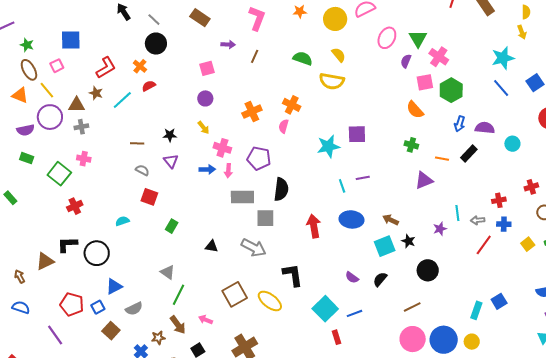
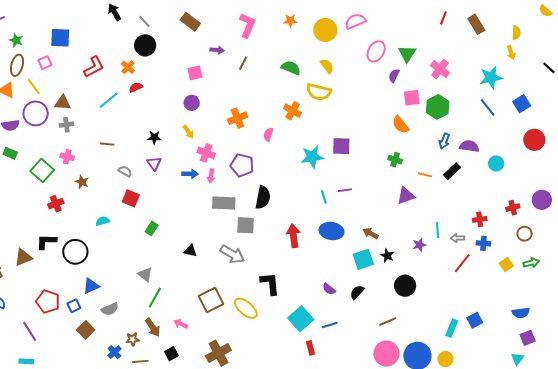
pink cross: (439, 57) -> (440, 69), moved
brown ellipse: (29, 70) -> (17, 65), turned 40
brown star: (96, 93) -> (82, 182), moved
orange cross: (292, 105) -> (293, 111), moved
brown line: (137, 143) -> (107, 144), moved

